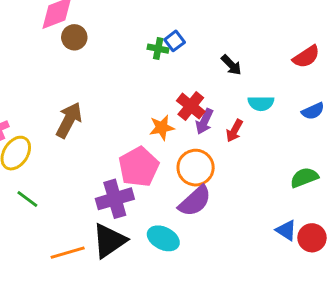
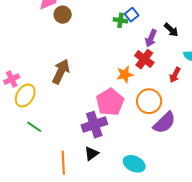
purple arrow: (204, 122) -> (151, 38), moved
purple semicircle: (195, 201) -> (164, 123), moved
cyan ellipse: (163, 238) -> (134, 164), moved
black triangle: (109, 241) -> (91, 154), size x0.6
orange line: (68, 253) -> (63, 163), turned -75

